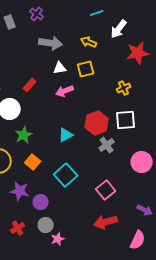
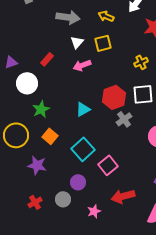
white triangle: (60, 68) -> (77, 42), turned -40
pink square: (106, 190) -> (108, 165), moved
purple circle: (41, 202) -> (78, 182), moved
pink star: (58, 239) -> (94, 211), moved

